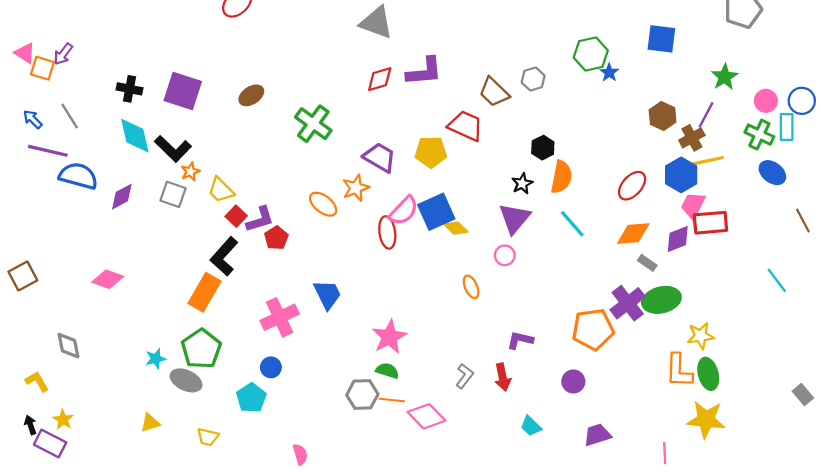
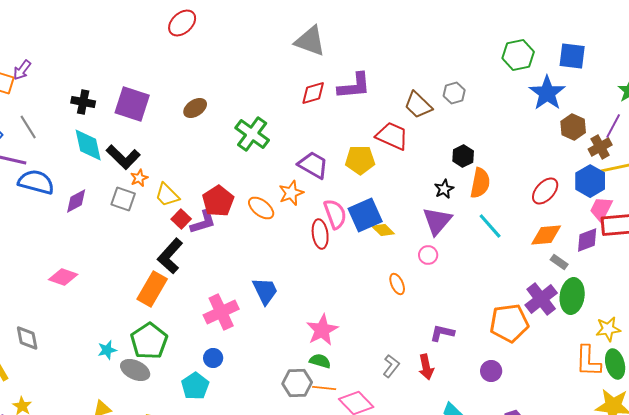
green hexagon: (591, 54) -> (518, 55), moved
blue star: (609, 73) -> (547, 93), moved, size x2.0
pink semicircle: (404, 211) -> (335, 214), turned -64
red pentagon: (276, 238) -> (218, 201), moved, size x1.4
green ellipse: (661, 300) -> (572, 296), turned -68

